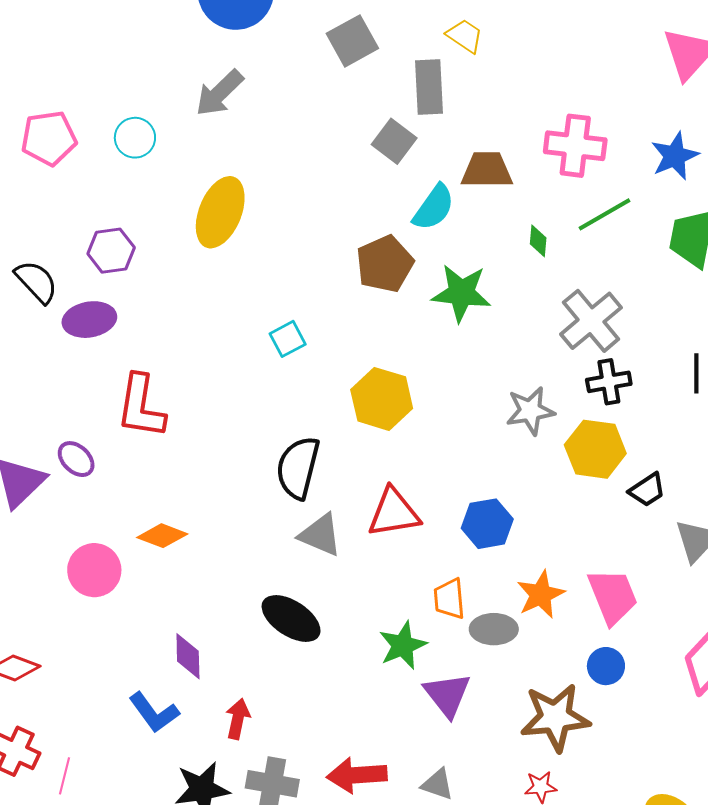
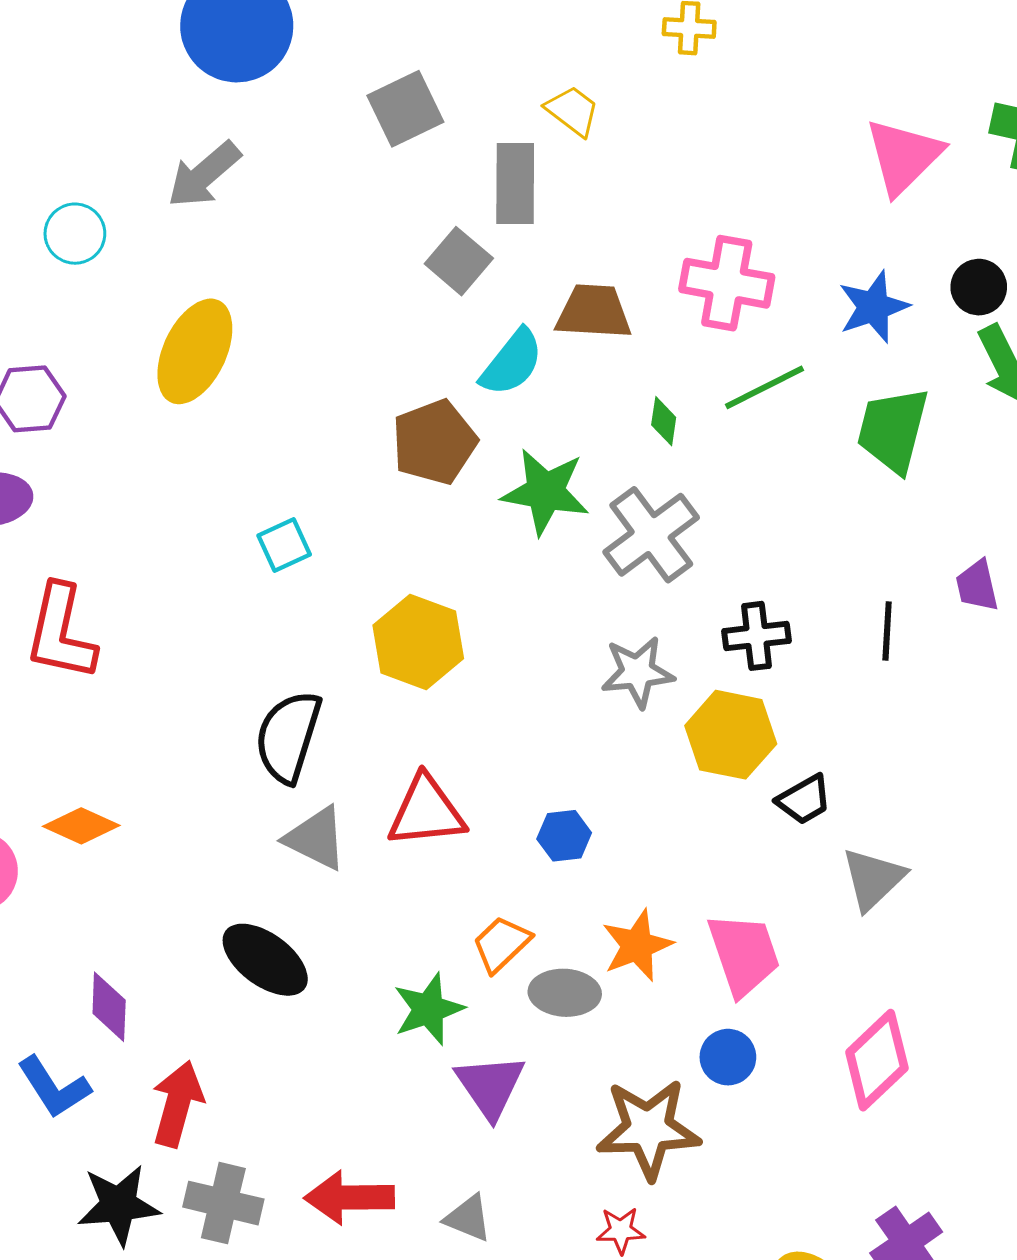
gray cross: (591, 321) -> (651, 535), moved
blue hexagon: (487, 524) -> (564, 836), size x0.7
orange trapezoid: (449, 599) -> (501, 944), turned 48
red arrow: (238, 719) -> (178, 1104), size x1.4

